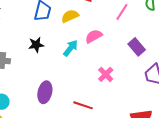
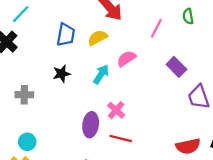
pink cross: (106, 74) -> (116, 110), moved
purple ellipse: (45, 92) -> (91, 125), moved

